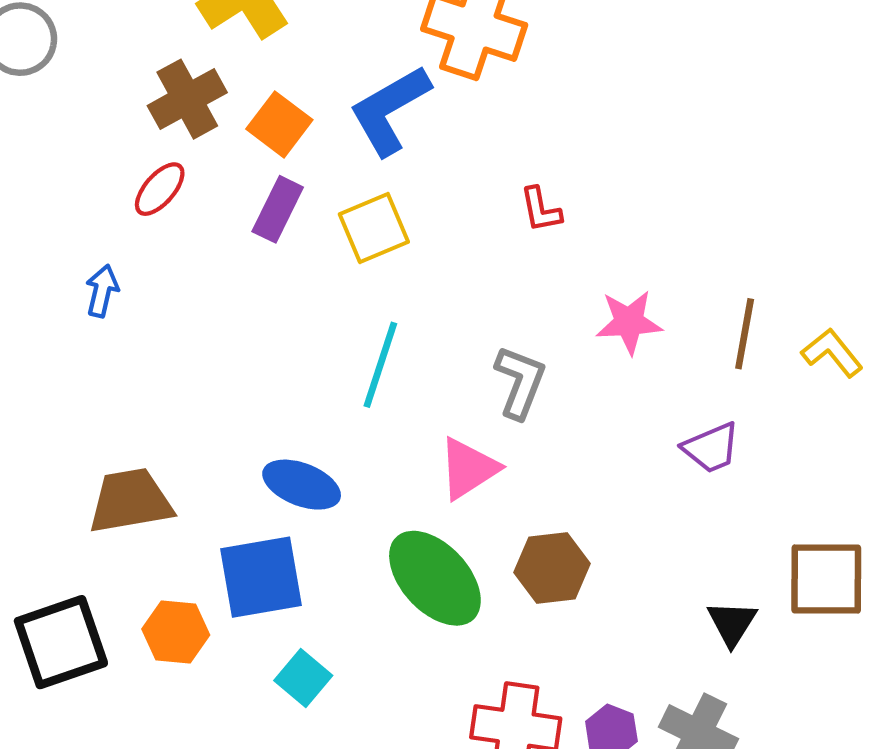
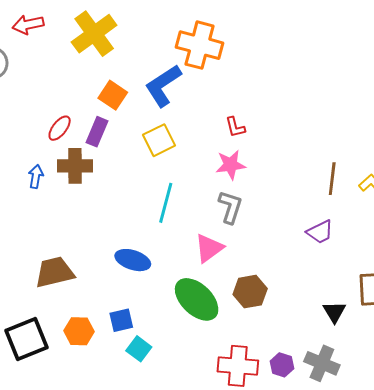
brown cross: (187, 99) -> (75, 166), moved, turned 32
purple rectangle: (278, 209) -> (97, 132), moved
pink star: (629, 322) -> (231, 165), moved
blue square: (261, 577) -> (121, 320), moved, size x0.6

